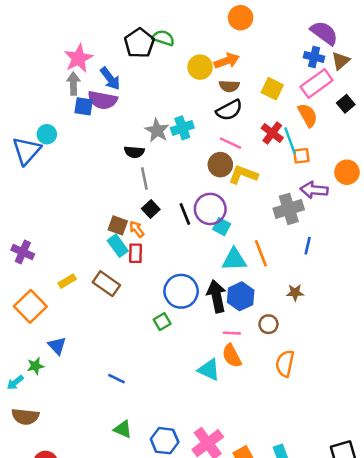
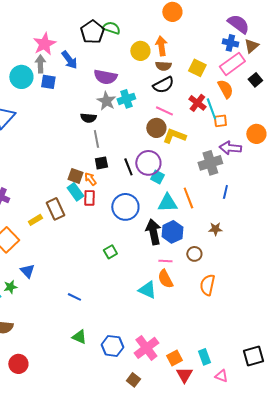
orange arrow: (227, 61) -> (161, 46), turned -78
purple semicircle: (103, 100) -> (105, 77), moved
cyan circle: (47, 134) -> (21, 77), moved, size x1.5
black square: (151, 209) -> (101, 163), turned 32
brown rectangle: (106, 284) -> (55, 209), moved, turned 30
blue circle: (181, 291) -> (125, 207), moved

